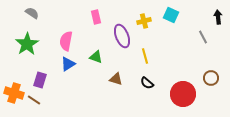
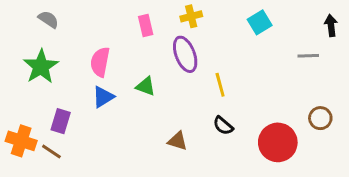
cyan square: (171, 15) -> (260, 22), turned 35
yellow cross: (144, 21) -> (191, 16), moved
gray line: (203, 37) -> (308, 56), turned -64
brown triangle: (116, 79) -> (178, 141), moved

